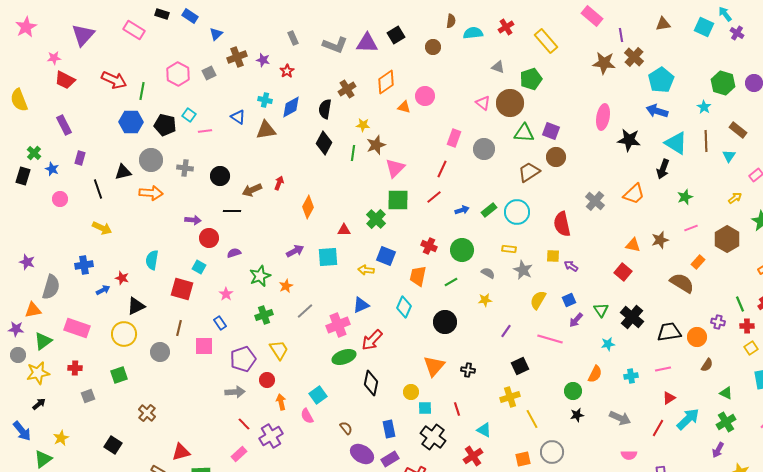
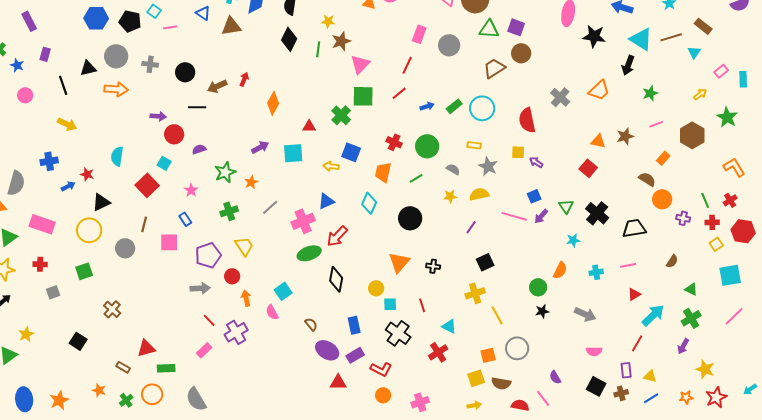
brown line: (706, 141) -> (671, 37), turned 75
brown semicircle: (682, 283) -> (647, 179), size x0.7
red square: (182, 289) -> (147, 185), turned 30
yellow semicircle: (538, 300) -> (479, 194), moved, turned 48
orange circle: (697, 337) -> (662, 199), moved
pink line: (550, 339) -> (514, 216), moved
red line: (658, 428) -> (637, 343), moved

